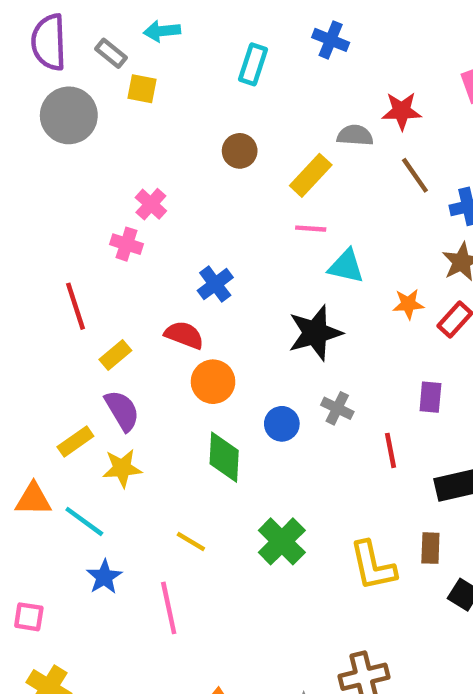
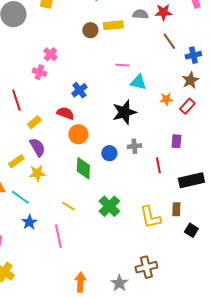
gray semicircle: (355, 135) -> (140, 14), moved
yellow rectangle: (311, 175) -> (113, 25), moved, turned 42
gray cross: (337, 408) -> (134, 146), turned -32

